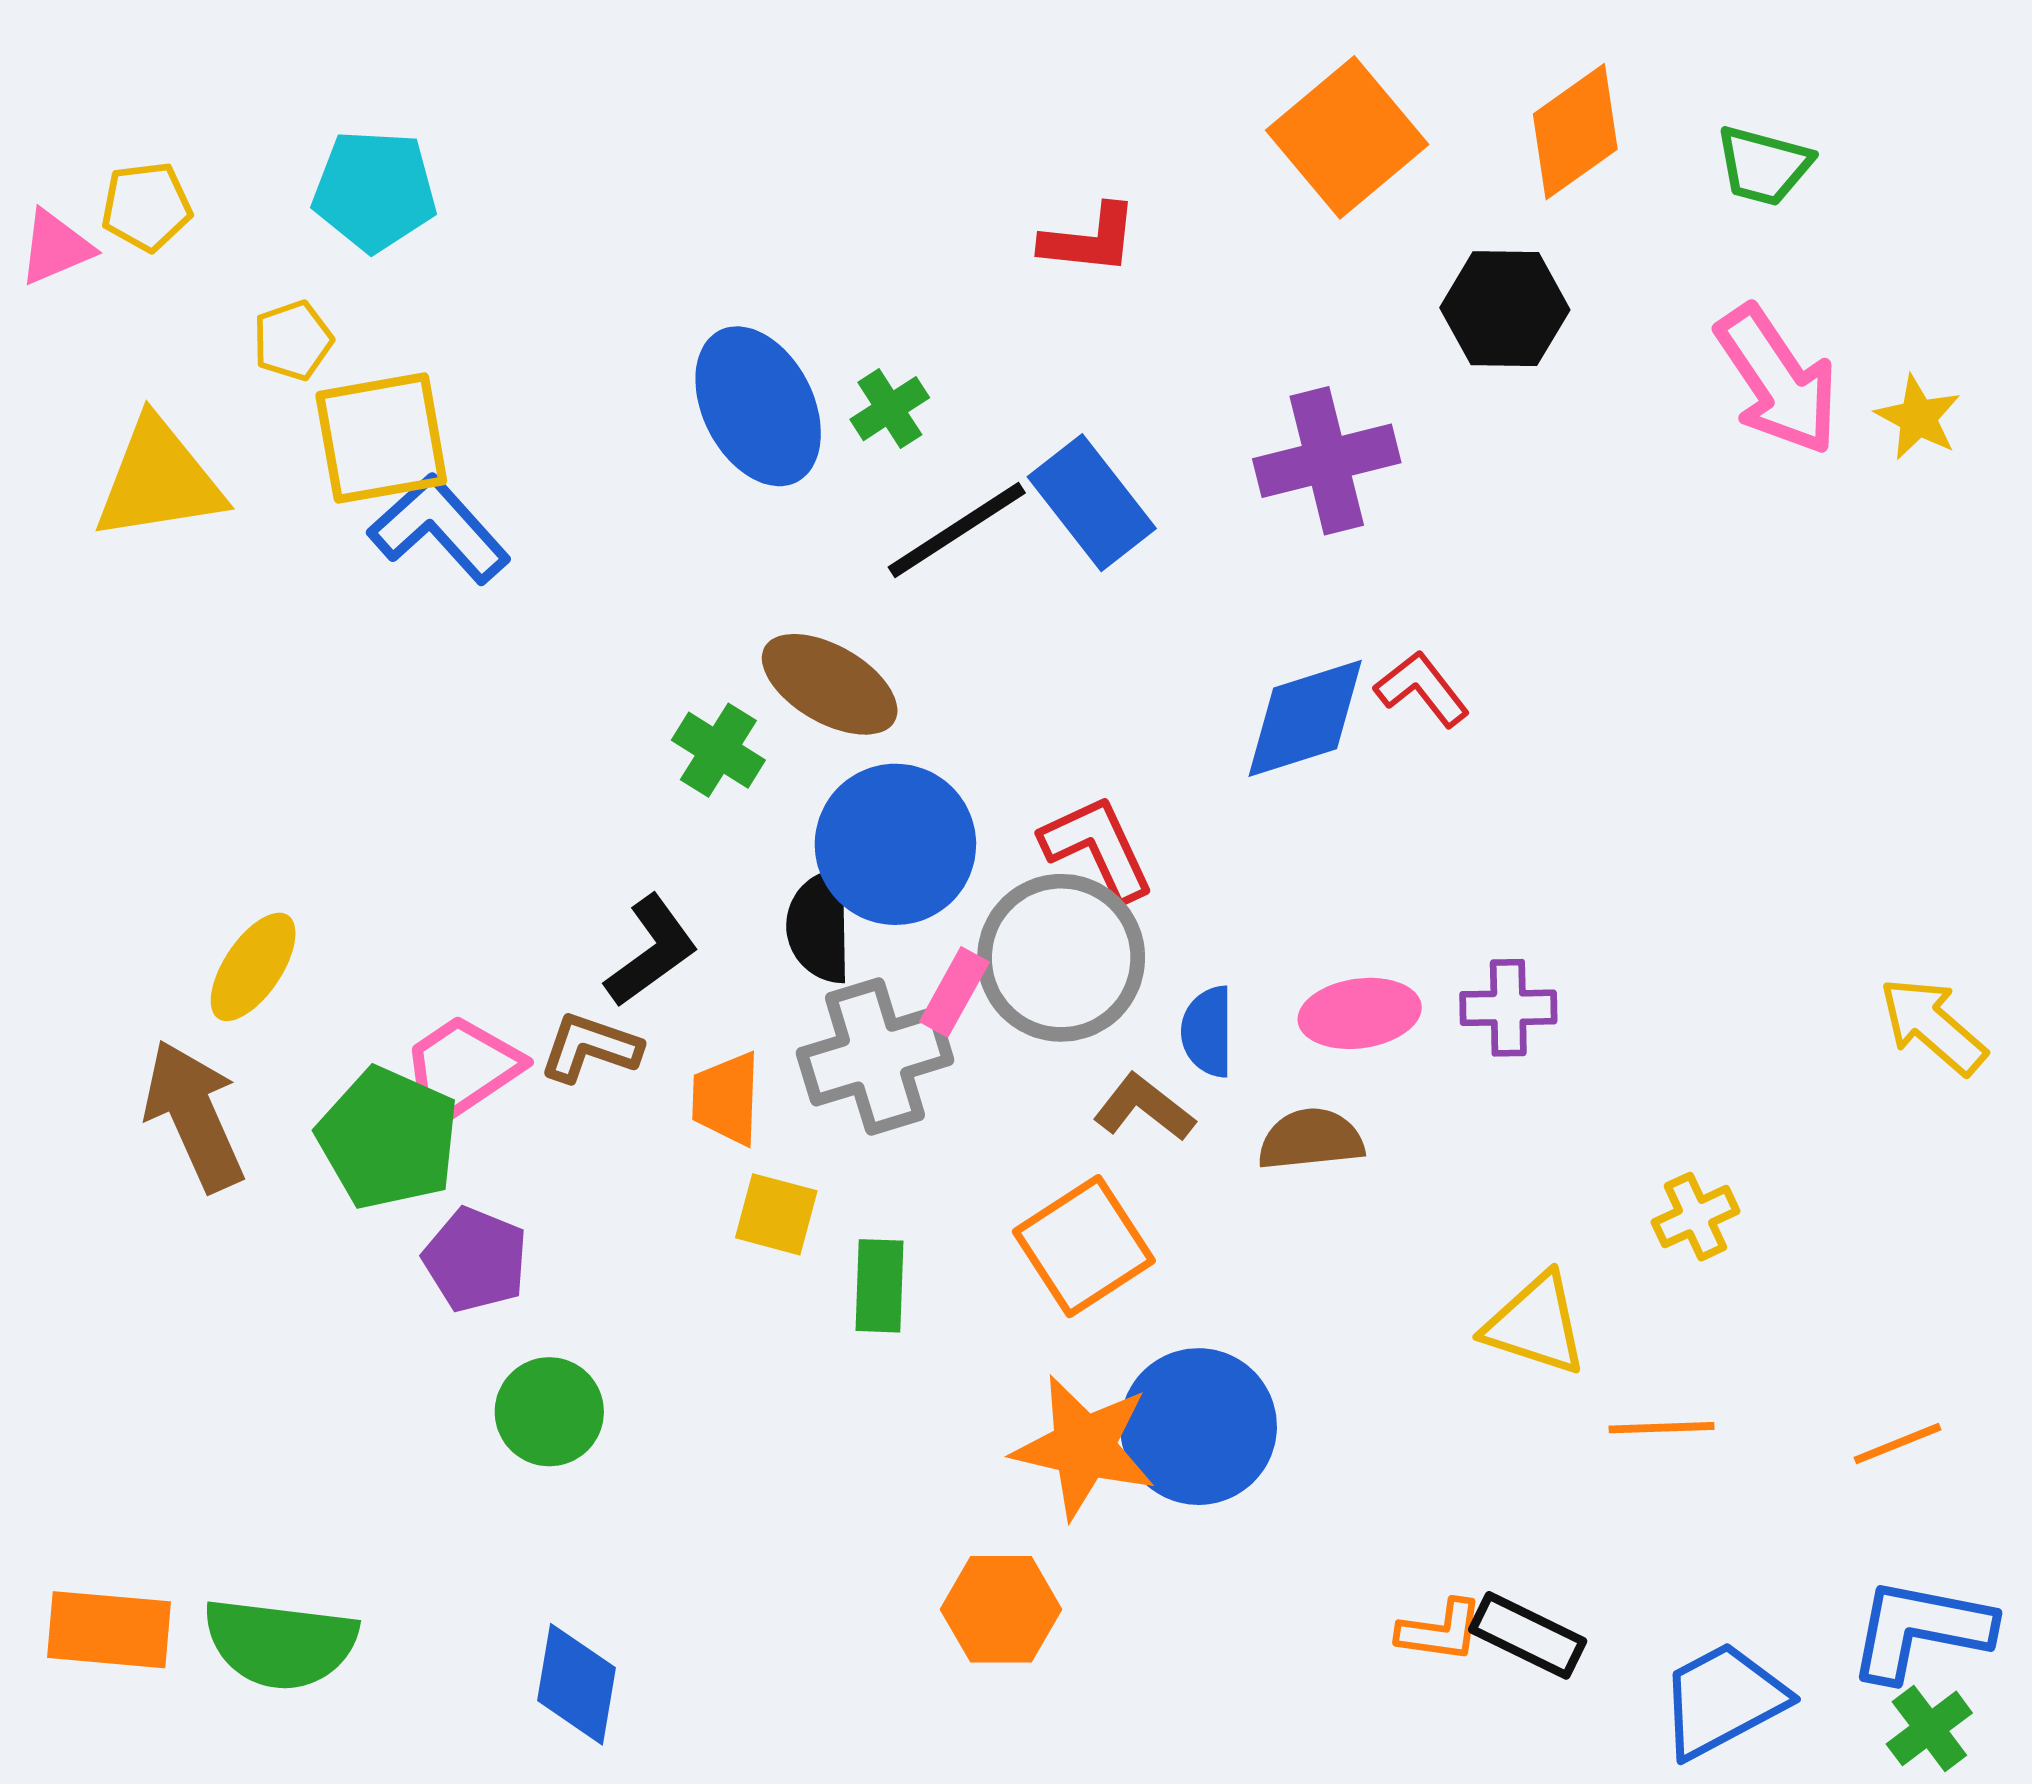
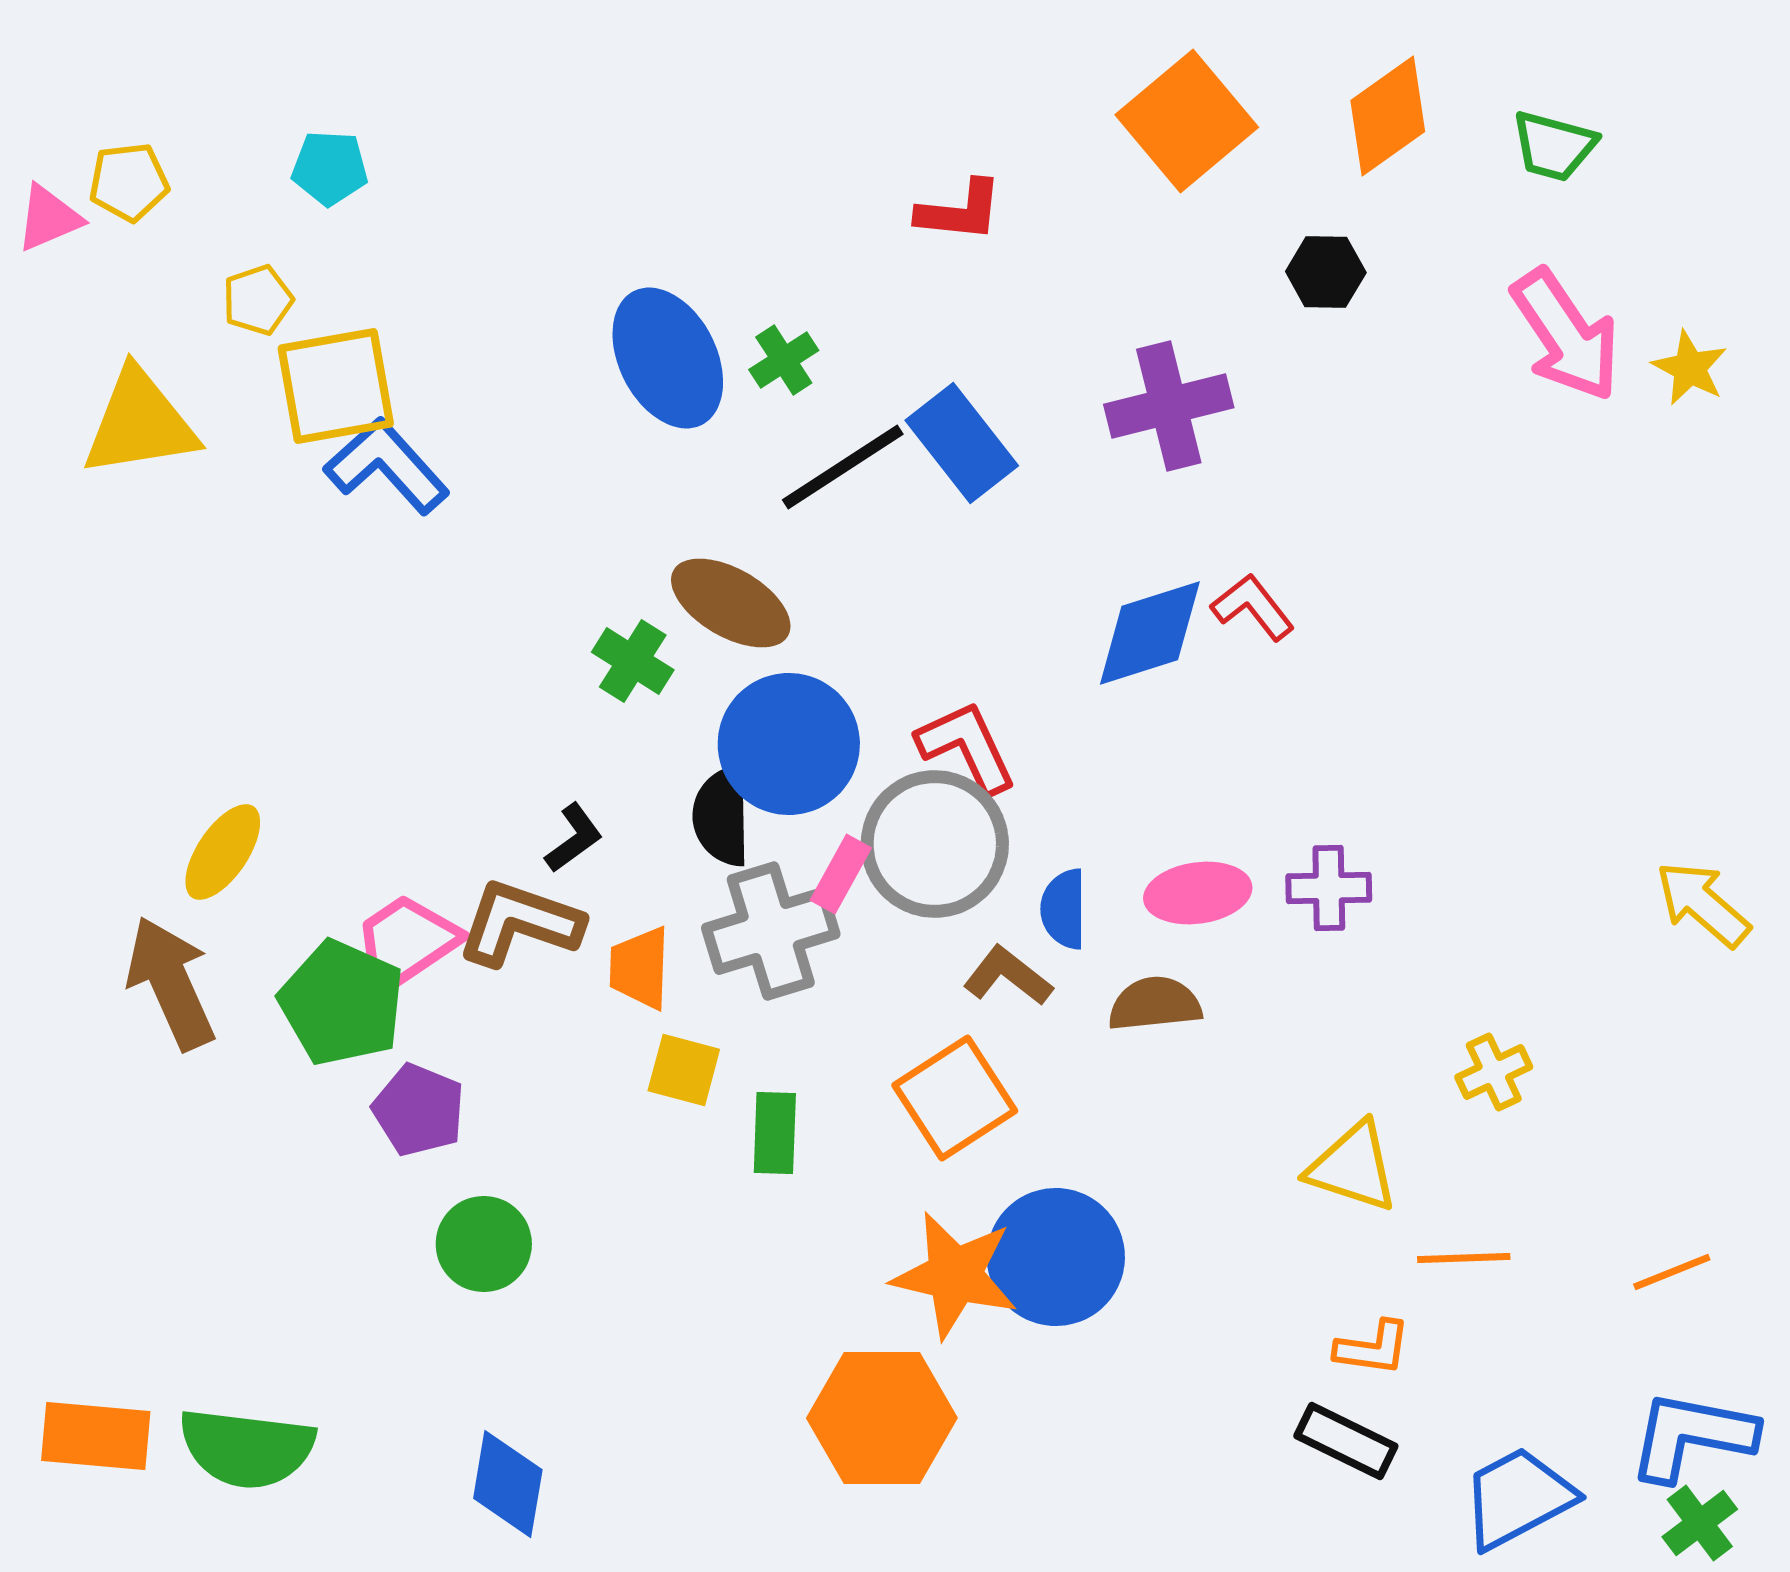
cyan pentagon: (375, 191) -> (330, 168), size x0.7
black hexagon: (1505, 309) -> (1326, 272), size x0.7
black L-shape: (651, 951) -> (574, 838), size x0.7
brown L-shape: (590, 1047) -> (520, 923), size x1.4
orange hexagon: (1001, 1609) -> (882, 1418), size x1.4
orange L-shape: (1440, 1631) -> (1373, 1348), moved

